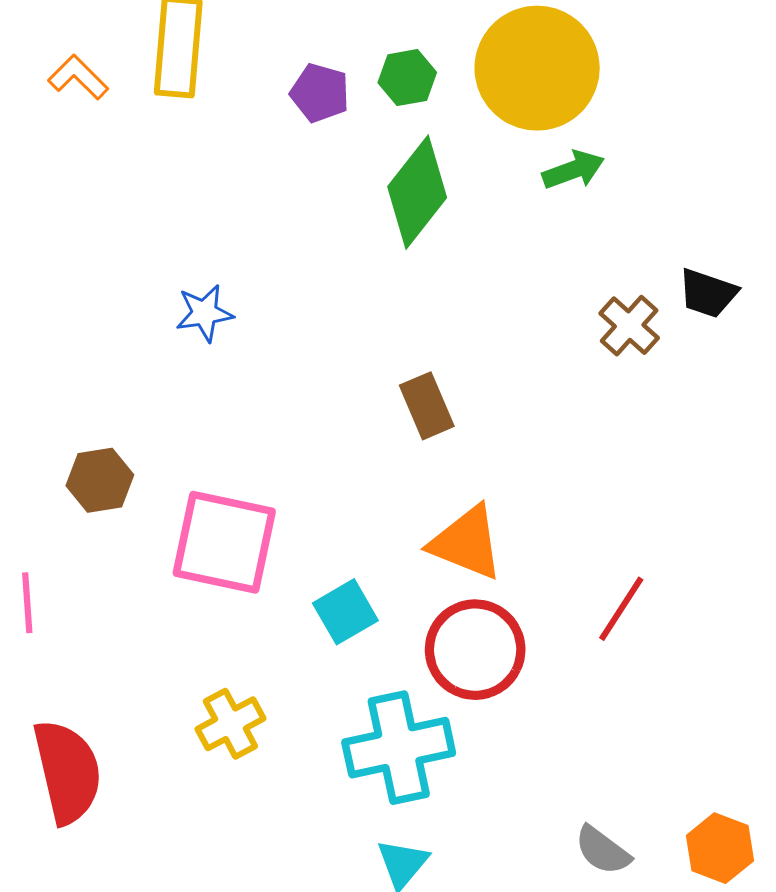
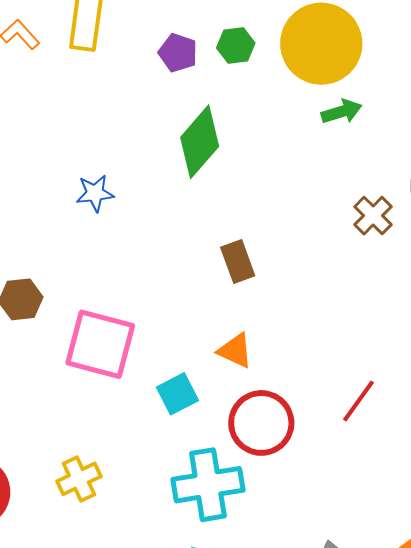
green diamond: (417, 192) -> (200, 142), moved
orange triangle: (466, 543) -> (235, 351), moved, size x0.7
yellow cross: (230, 724) -> (79, 479), moved

